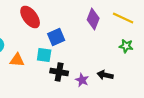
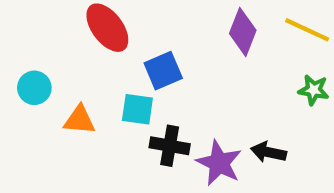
purple star: (82, 80) -> (219, 163), size x1.5

